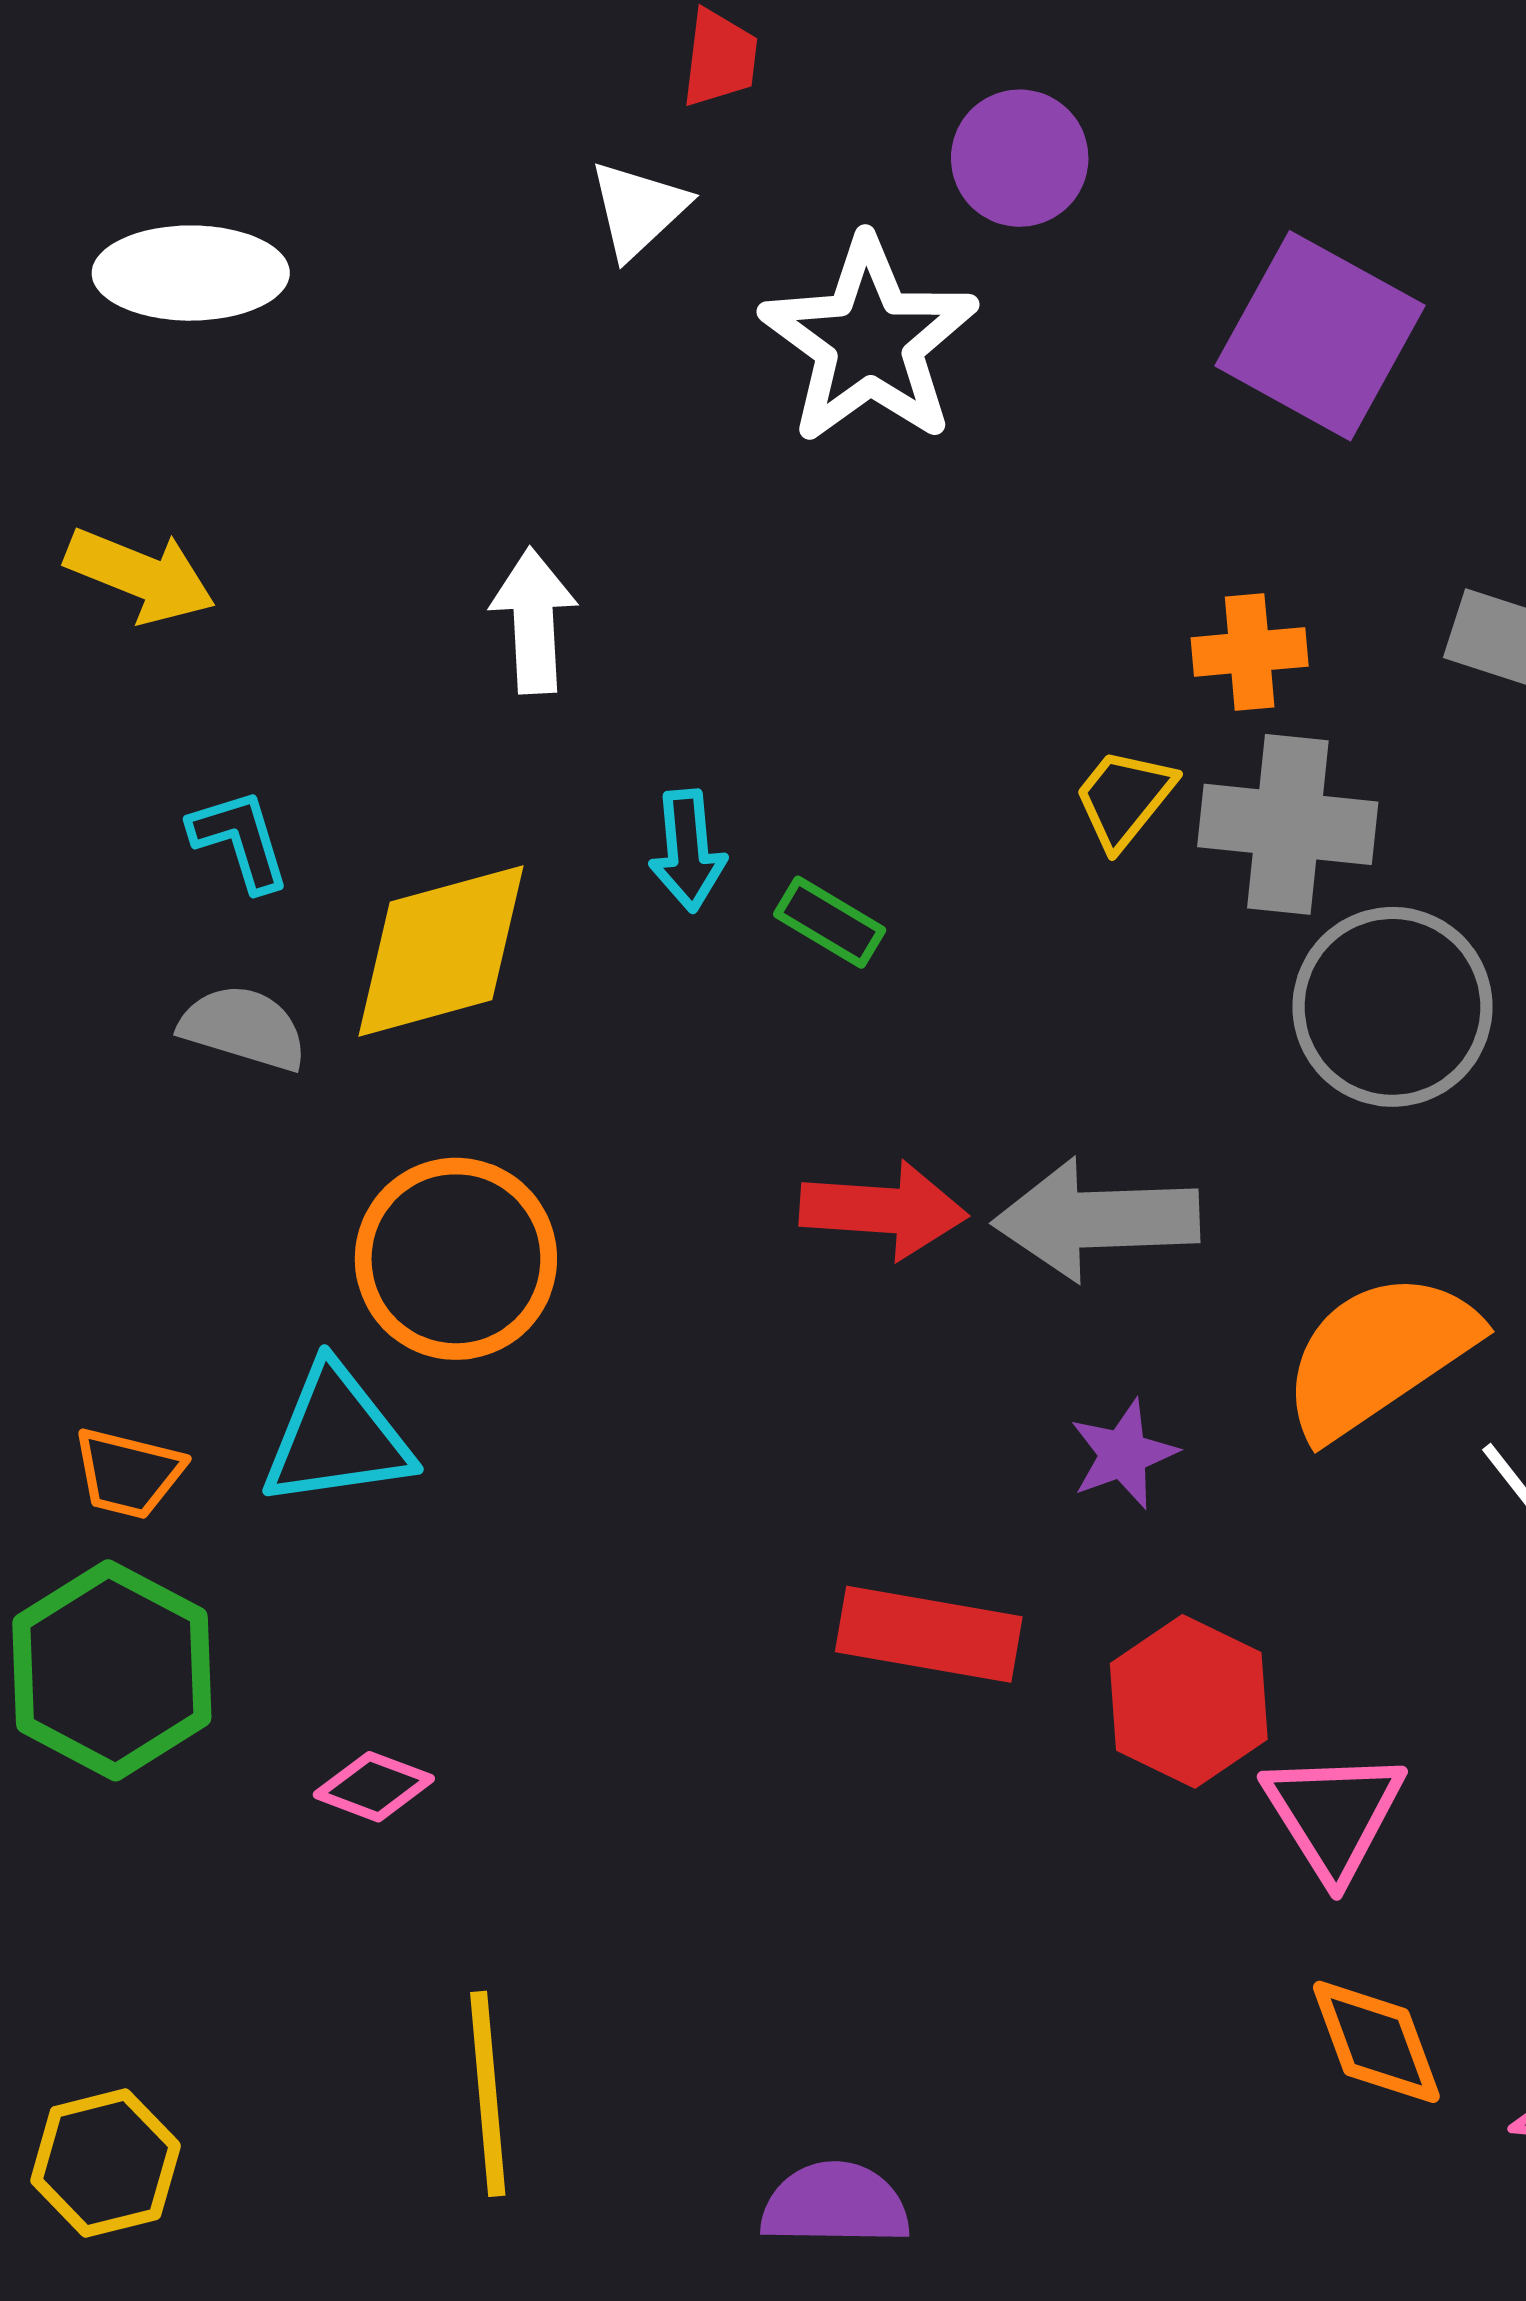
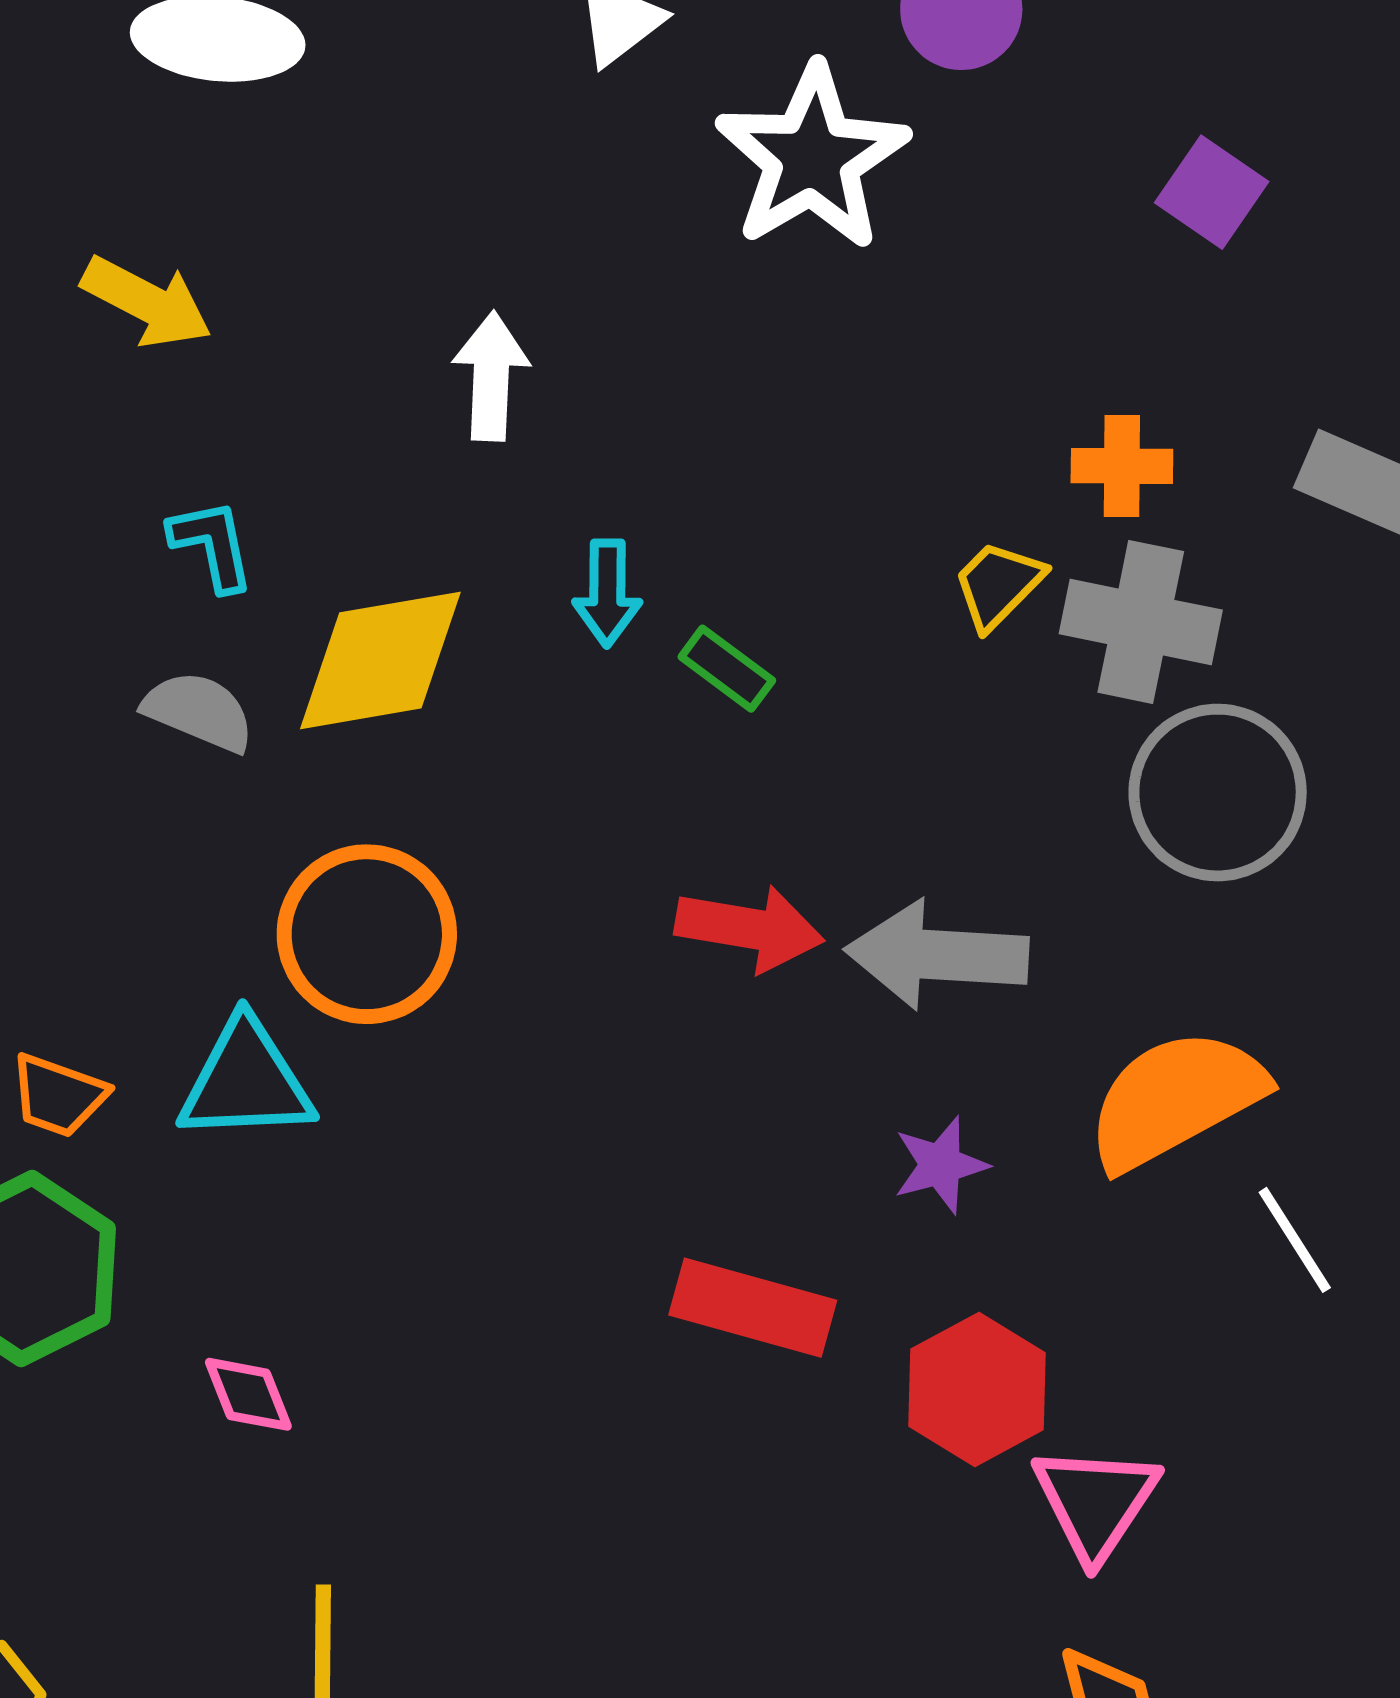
purple square: (1320, 336) -> (1212, 192), size x0.6
pink diamond: (374, 1787) -> (248, 1394), turned 42

